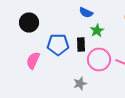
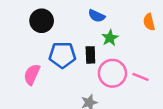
black circle: (29, 22) -> (42, 21), moved

